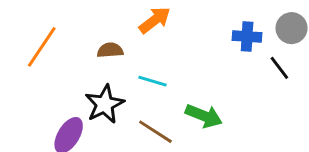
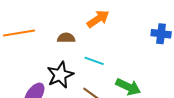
orange line: (42, 47) -> (19, 33), turned 44

